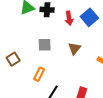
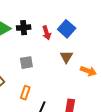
brown triangle: (74, 48) -> (66, 57), moved

